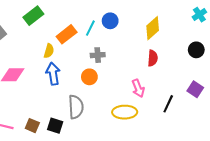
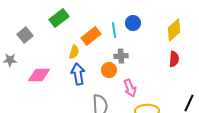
cyan line: (90, 28) -> (114, 30), turned -35
orange circle: (89, 77) -> (109, 70), moved
pink arrow: (138, 88) -> (130, 88), moved

